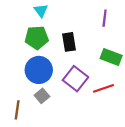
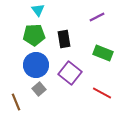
purple line: (105, 18) -> (97, 17), turned 56
red line: (104, 88) -> (102, 93), moved, turned 48
brown line: (17, 110) -> (16, 102), turned -30

